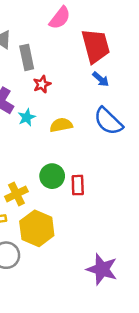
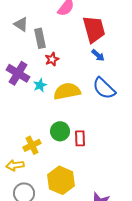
yellow semicircle: (61, 125) -> (67, 91), size x1.5
yellow hexagon: (37, 228) -> (61, 180), moved

